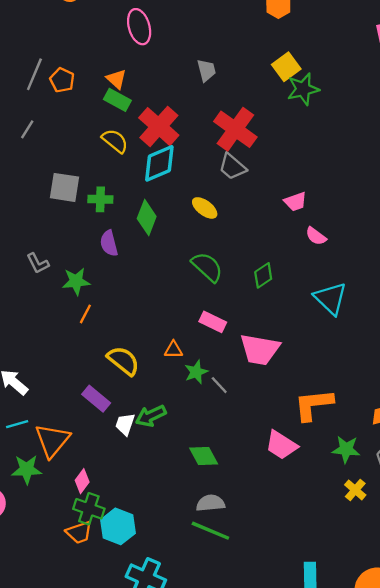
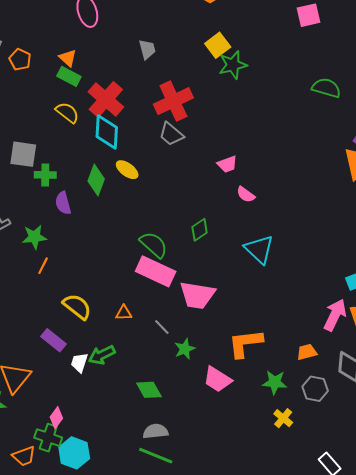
red cross: (235, 129) -> (173, 101), turned 30
cyan diamond: (159, 163) -> (107, 132), turned -63
green cross: (100, 199) -> (45, 175), moved
yellow ellipse: (205, 208) -> (127, 170), moved
green semicircle: (207, 267) -> (154, 245), moved
pink rectangle: (213, 322) -> (156, 271), size x1.6
orange triangle: (174, 350) -> (124, 313), moved
green star: (196, 372) -> (185, 349), moved
pink diamond: (82, 481) -> (56, 418), moved
orange trapezoid: (79, 532) -> (24, 456), moved

